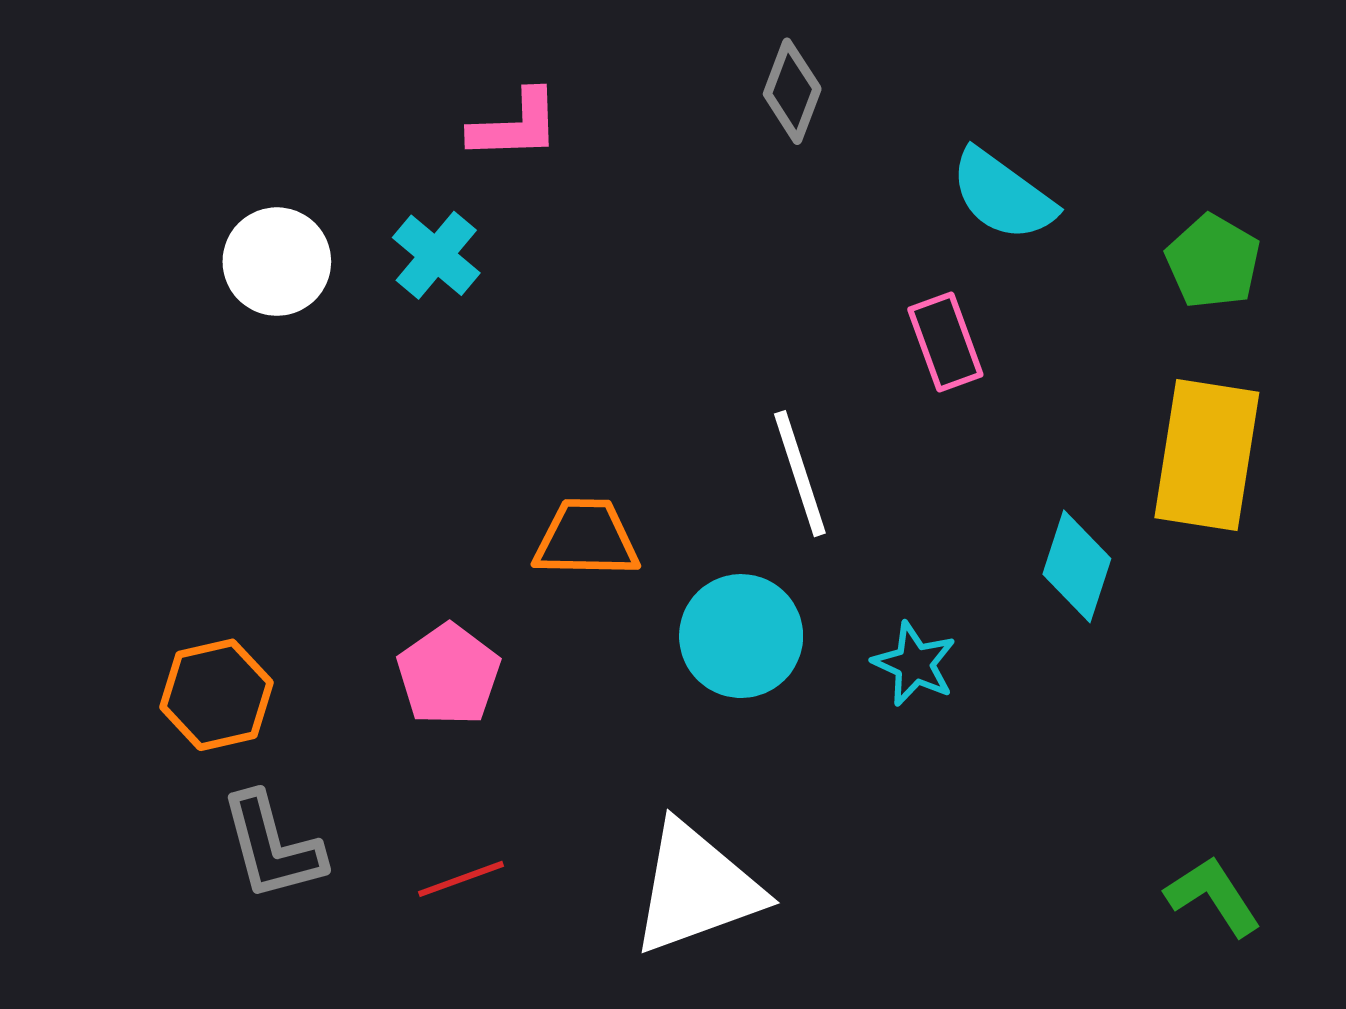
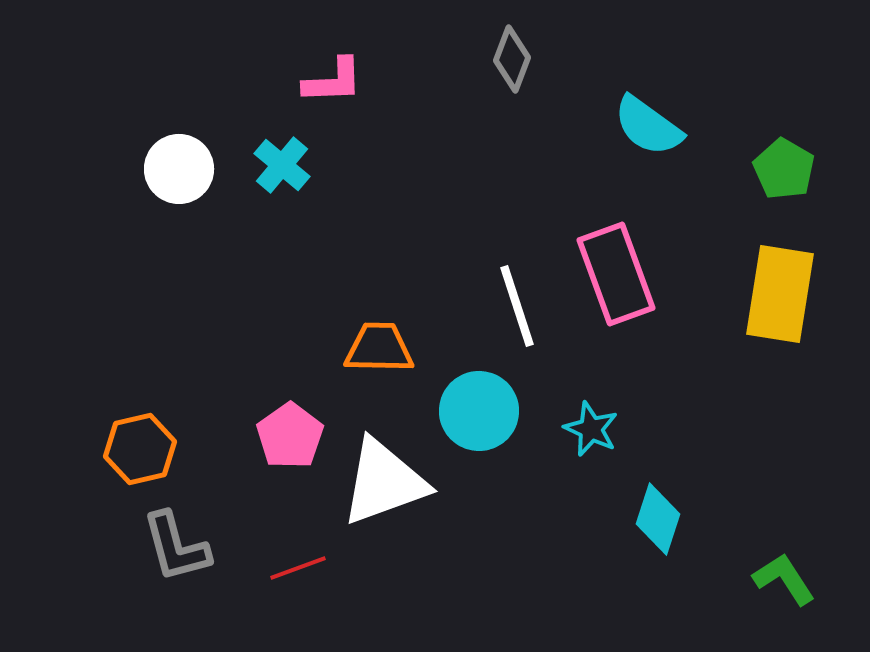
pink rectangle: (945, 342) -> (616, 274), moved, size x1.6
cyan diamond: (1077, 566) -> (658, 519), moved
white triangle: (696, 888) -> (384, 482), moved

